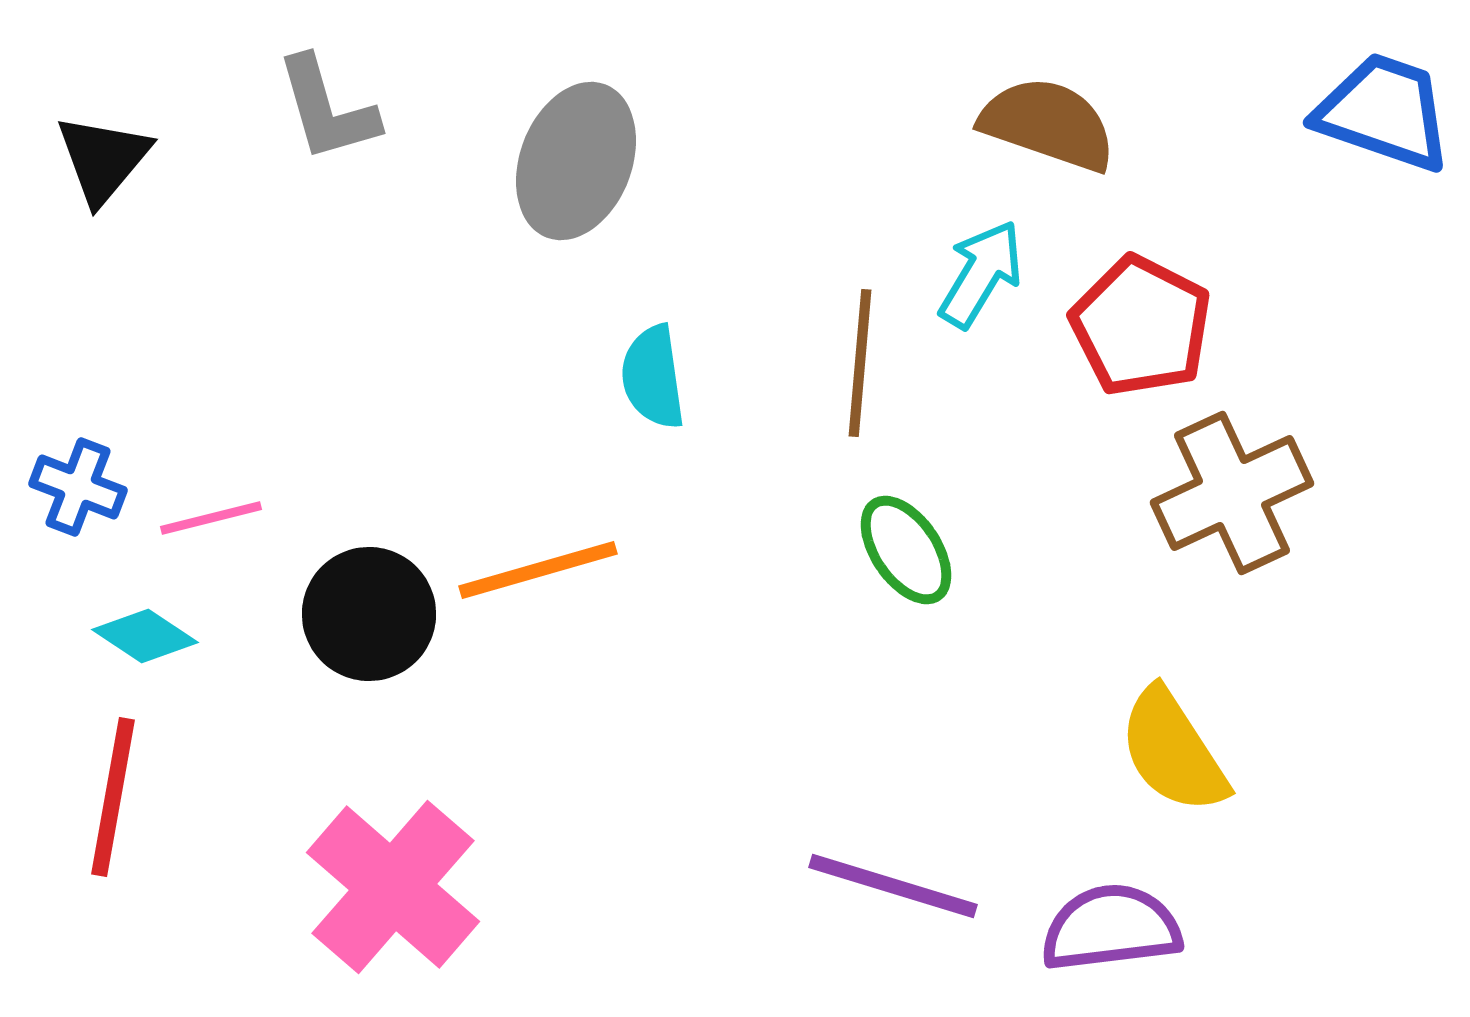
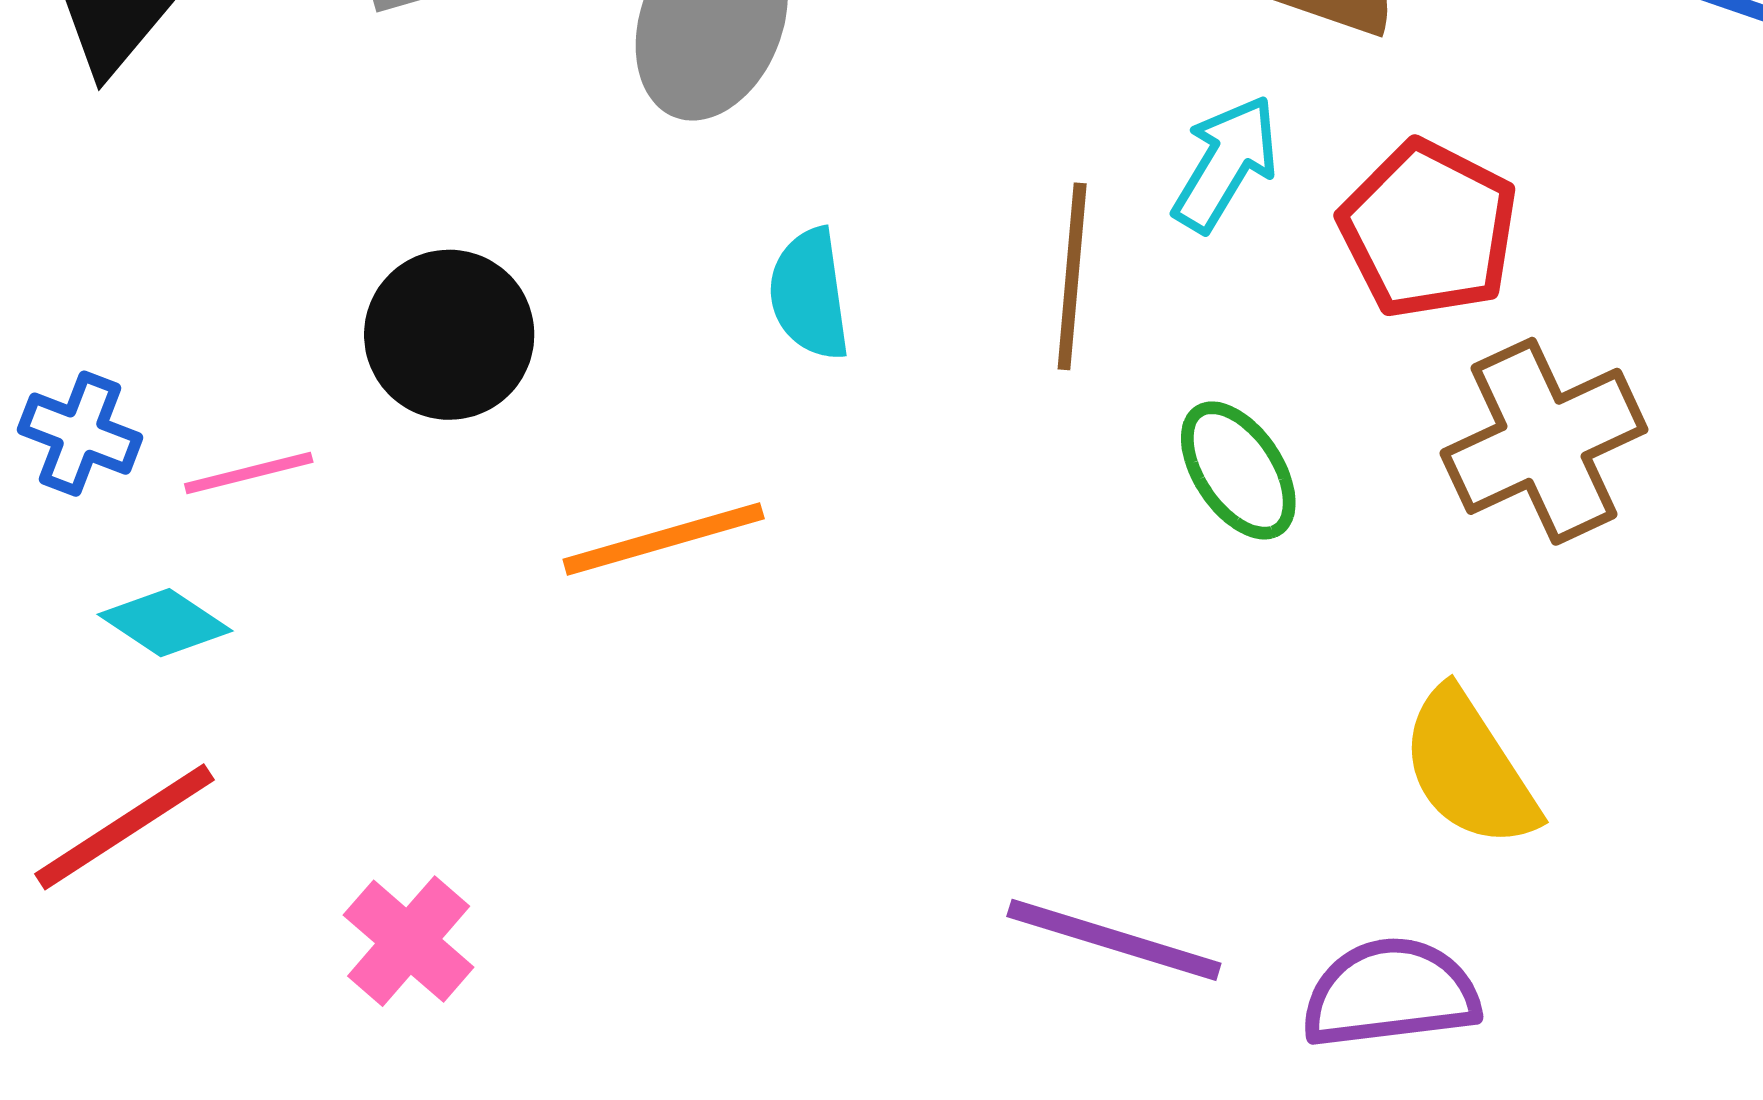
green ellipse: (906, 550) -> (1238, 470), moved
black circle: (369, 614) -> (449, 335), moved
red line: (113, 797) -> (124, 827), turned 47
pink cross: (393, 887) -> (409, 941), moved, size x0.6

